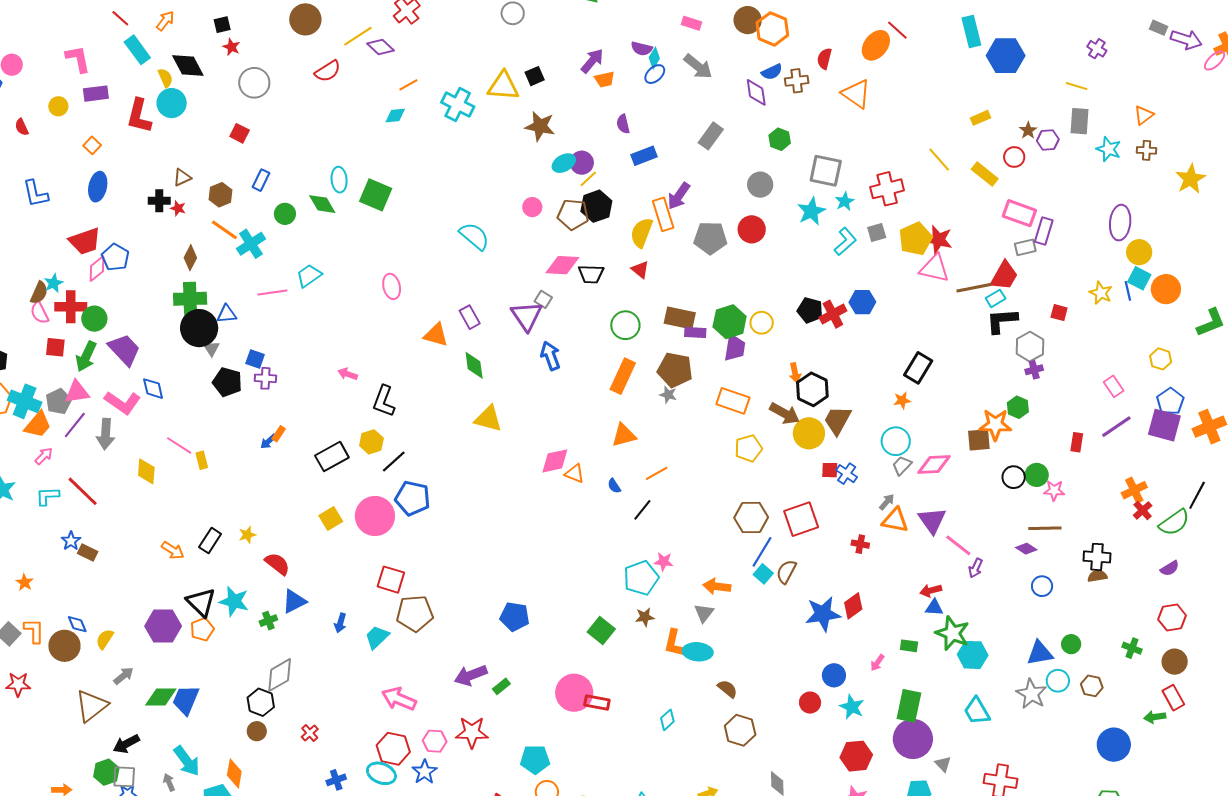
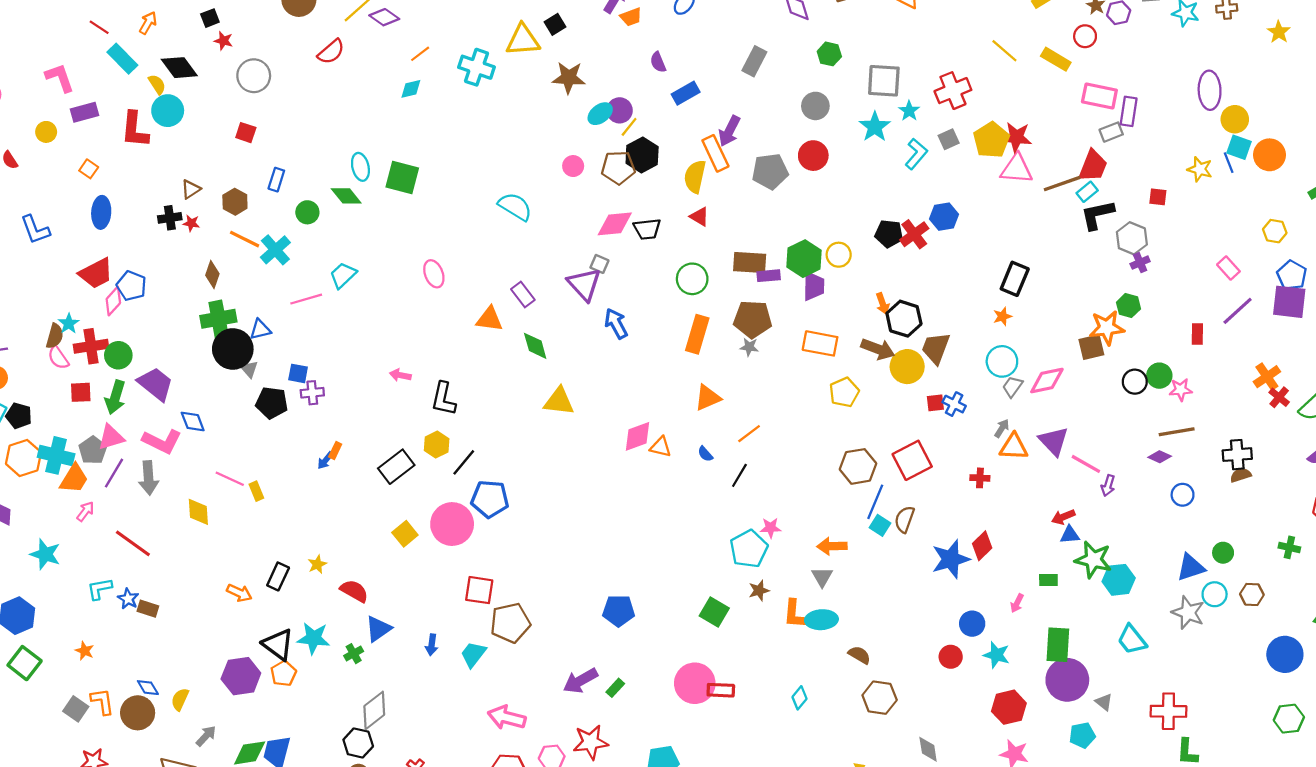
yellow star: (1191, 179) -> (1279, 32), size x0.7
cyan L-shape: (47, 496) -> (100, 589), moved

